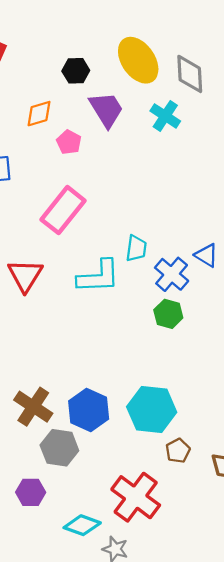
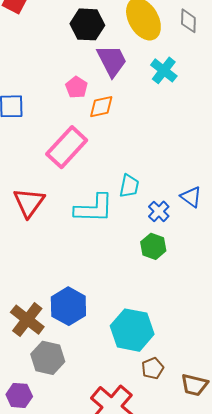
black hexagon: (76, 71) -> (87, 24), size x1.4
gray diamond: (190, 74) -> (188, 21), moved, size x0.7
orange diamond: (39, 114) -> (101, 107), moved
blue cross: (172, 274) -> (159, 211), size x0.7
blue hexagon: (89, 410) -> (68, 306), moved

